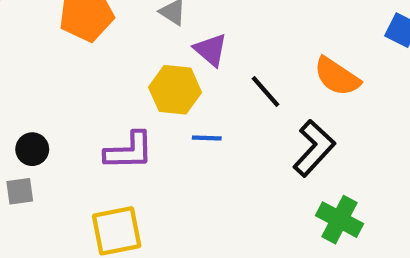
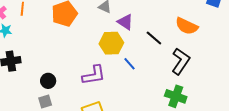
blue line: (207, 138) -> (129, 64), turned 56
green cross: (340, 220) -> (176, 96), moved

